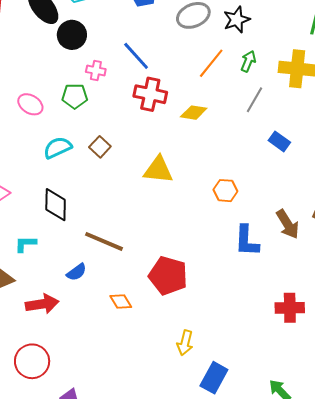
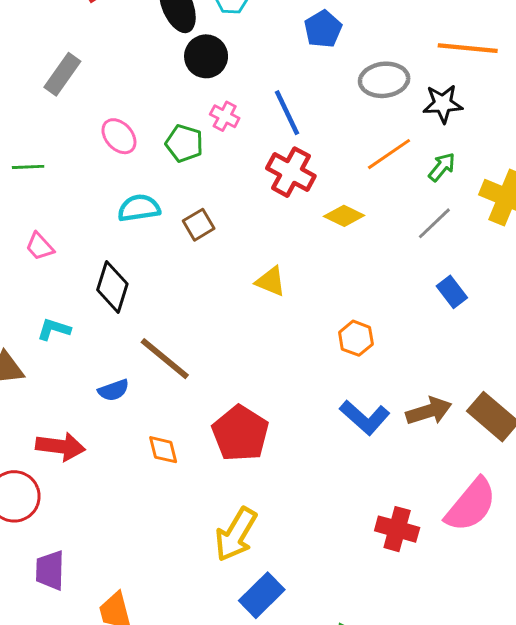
yellow triangle: (158, 170) -> (271, 281), size x0.7
brown arrow: (288, 224) -> (429, 411), turned -92
blue L-shape: (247, 241) -> (365, 417), turned -68
red arrow: (42, 304) -> (60, 447), moved
yellow arrow: (185, 343) -> (236, 534), size x1.5

